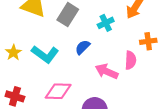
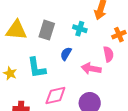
cyan cross: (106, 23) -> (80, 29), turned -32
cyan L-shape: (45, 54) -> (37, 68), turned 60

